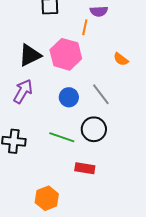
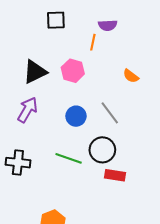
pink hexagon: (66, 54) -> (73, 71), size x0.7
red rectangle: (85, 168) -> (115, 175), moved

